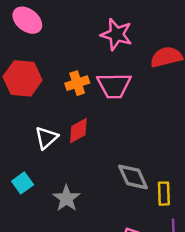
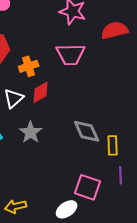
orange cross: (77, 83) -> (29, 66), moved
gray star: (67, 198) -> (31, 132), moved

